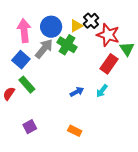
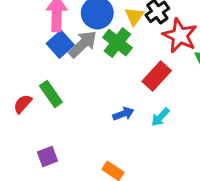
yellow triangle: (76, 26) -> (134, 16), turned -32
blue square: (21, 60) -> (60, 44), moved
red rectangle: (109, 64) -> (157, 76), moved

